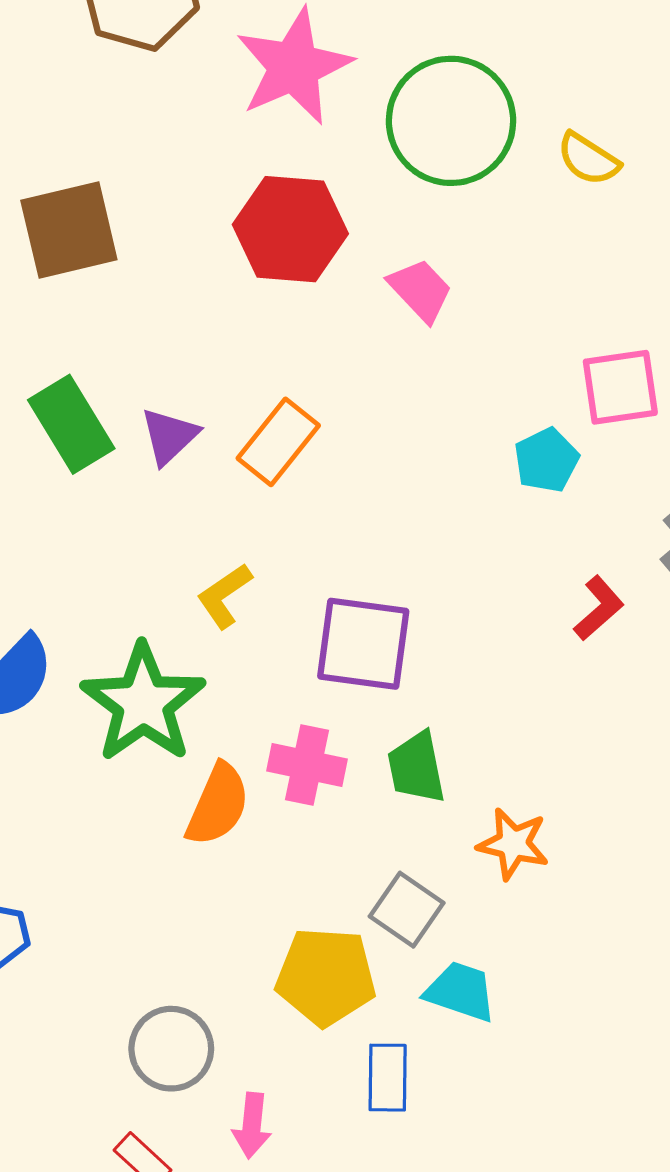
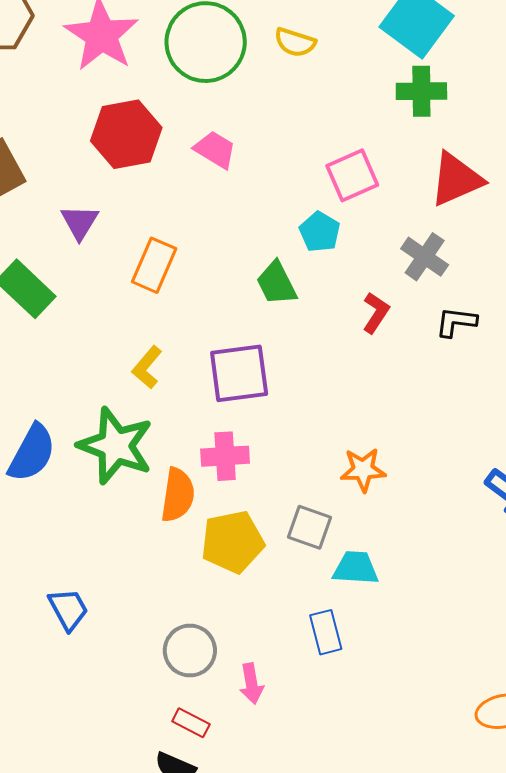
purple triangle: (169, 436) -> (80, 222), moved
green trapezoid: (416, 768) -> (276, 283), moved
yellow pentagon: (326, 977) -> (232, 542), moved

